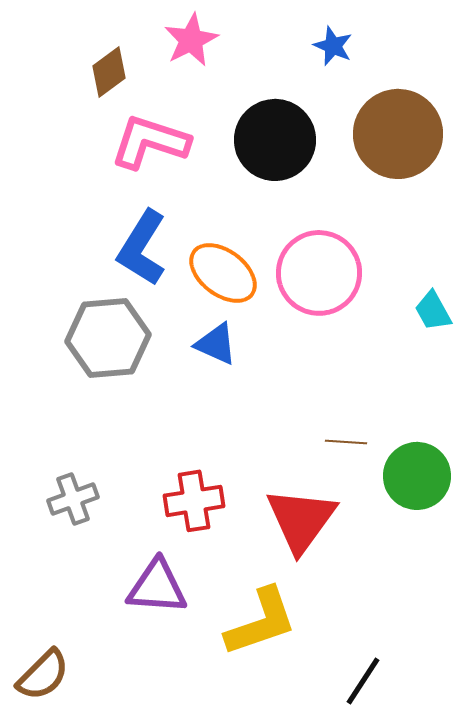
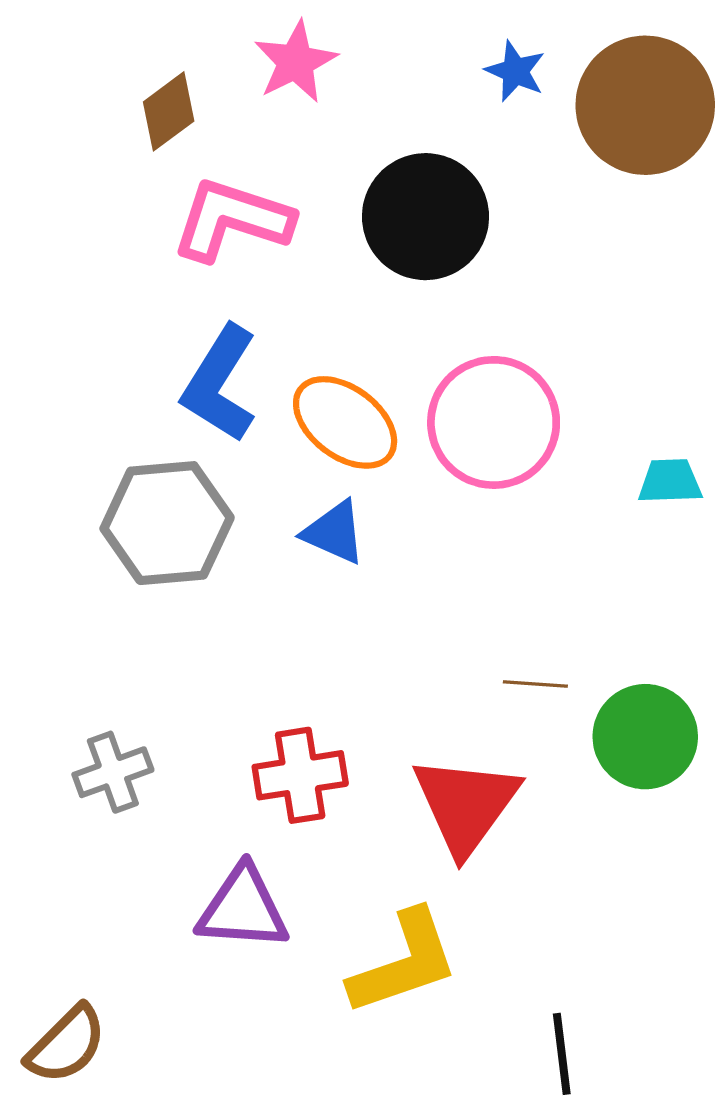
brown circle: (398, 134) -> (645, 105), moved
cyan trapezoid: (433, 311) -> (670, 481), turned 117
black line: (363, 681) -> (562, 1054), turned -40

